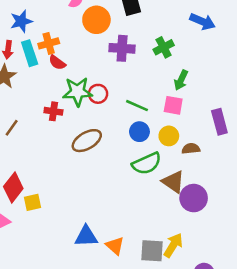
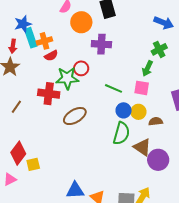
green cross: (164, 47) -> (159, 49), moved
cyan rectangle: (30, 53) -> (31, 38), moved
red semicircle: (57, 62) -> (51, 56), turned -64
red circle: (98, 94) -> (81, 68), moved
red cross: (53, 111) -> (49, 94), size x1.5
blue circle: (139, 132) -> (124, 110), moved
green semicircle: (147, 163) -> (121, 133), turned -50

